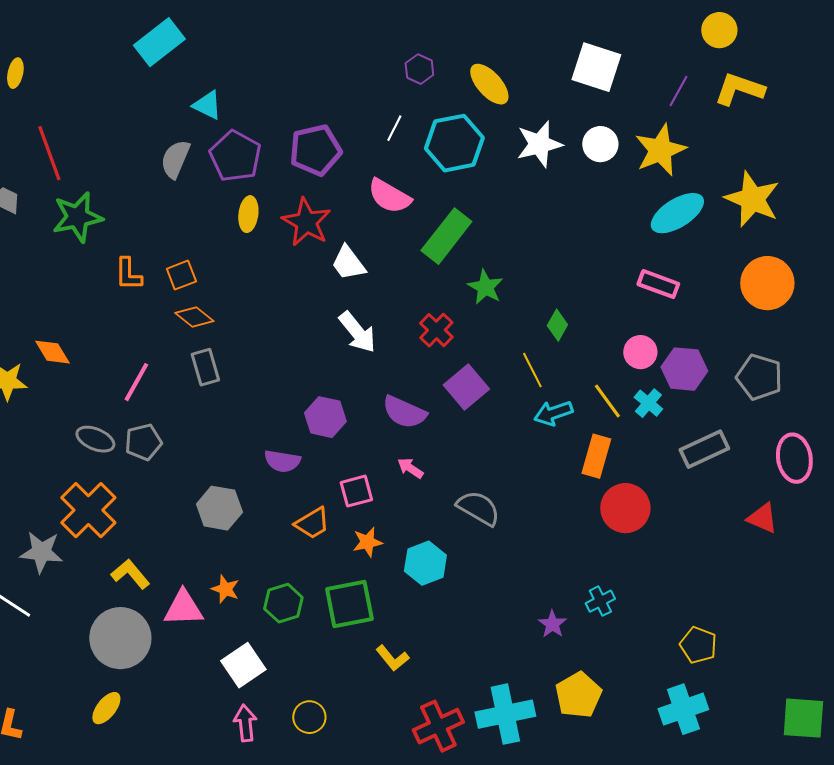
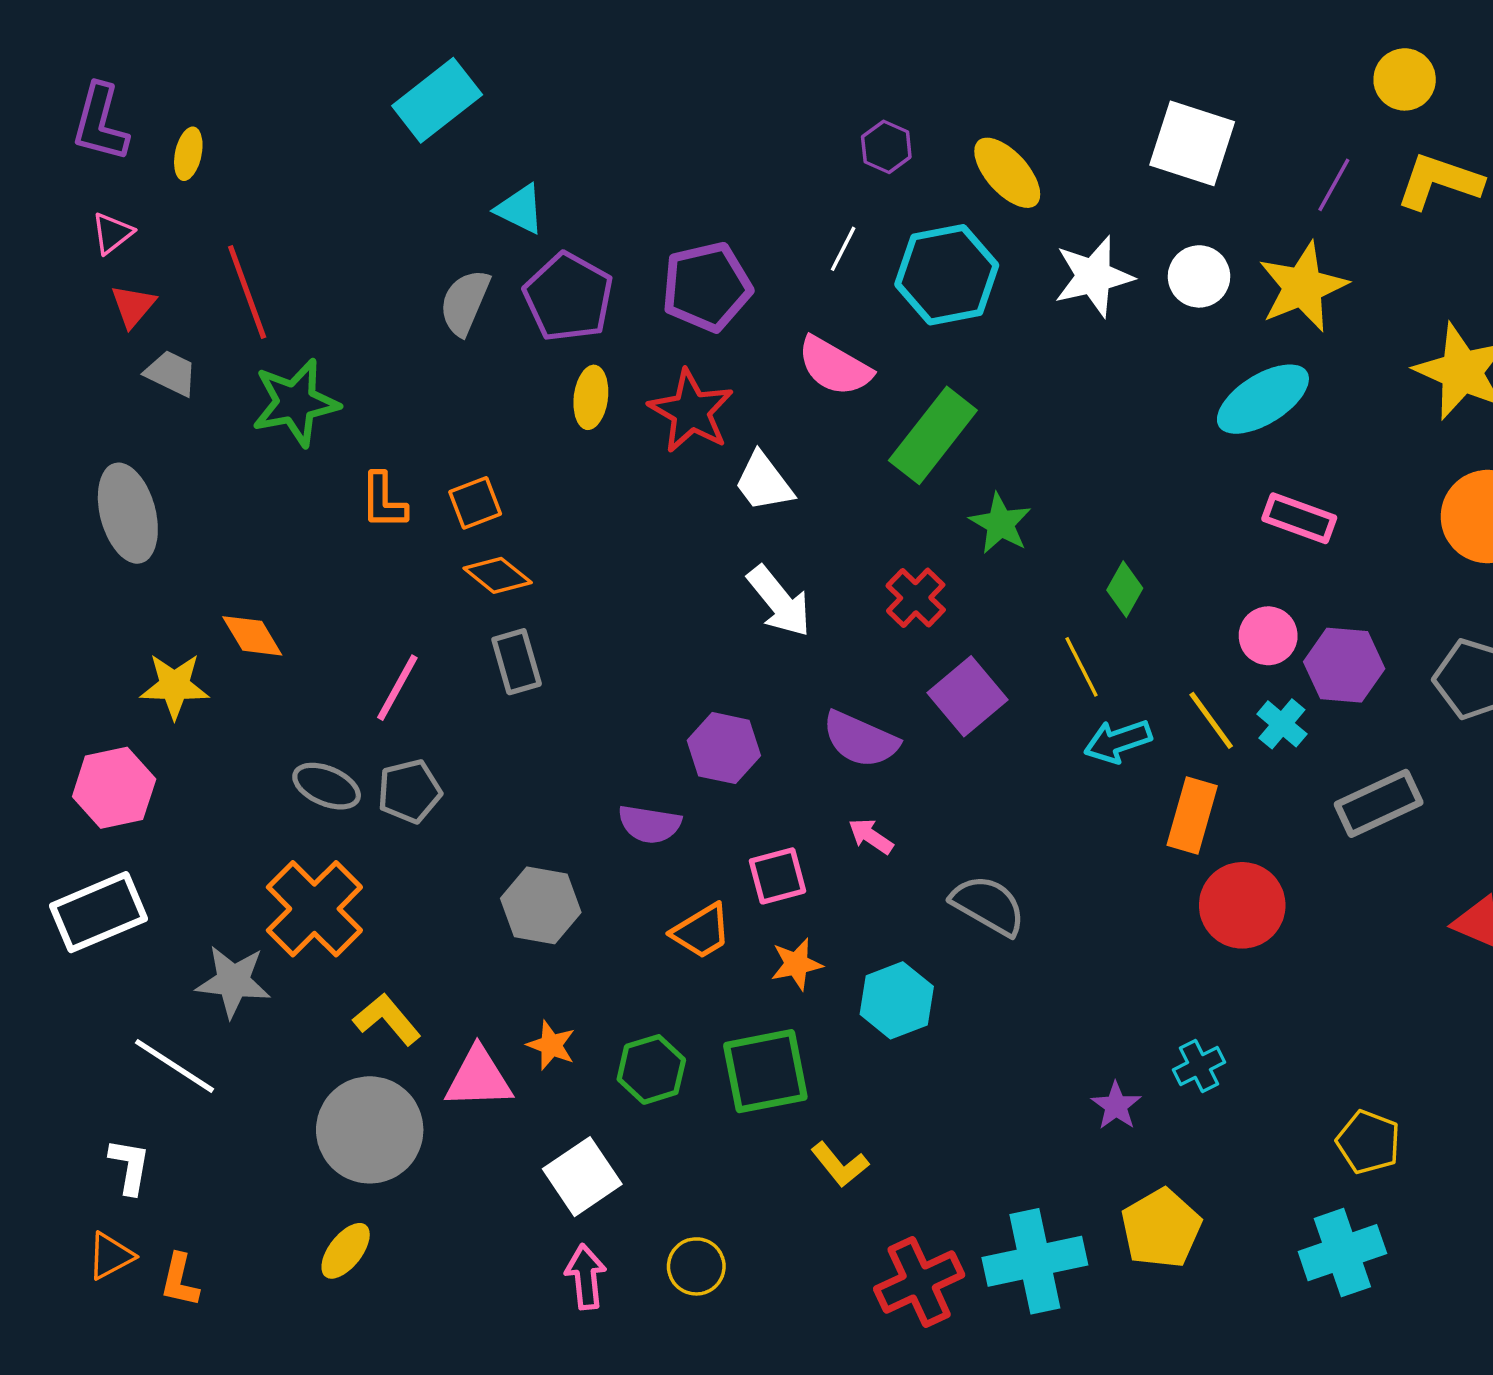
cyan ellipse: (677, 213) -> (1263, 399), moved

